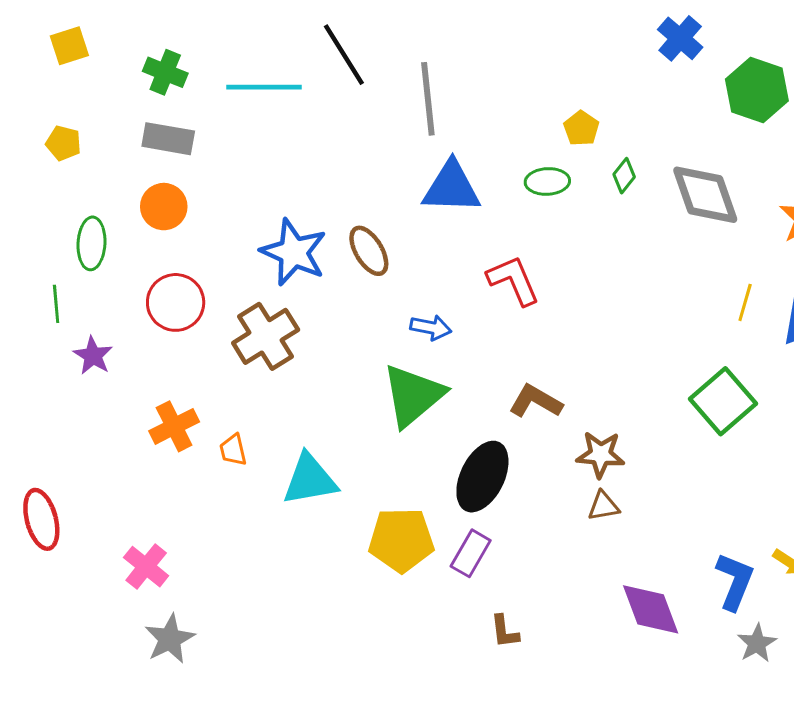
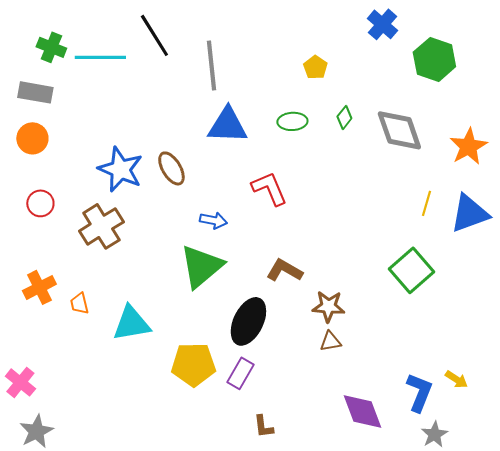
green cross: (165, 72) -> (51, 47), moved
yellow pentagon: (581, 128) -> (315, 67), moved
red circle: (176, 302) -> (40, 203), size x0.7

